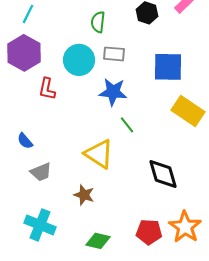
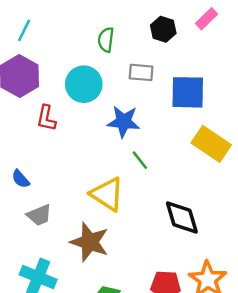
gray rectangle: (114, 54) -> (141, 72), moved
brown star: (84, 195) -> (90, 242), size x1.6

